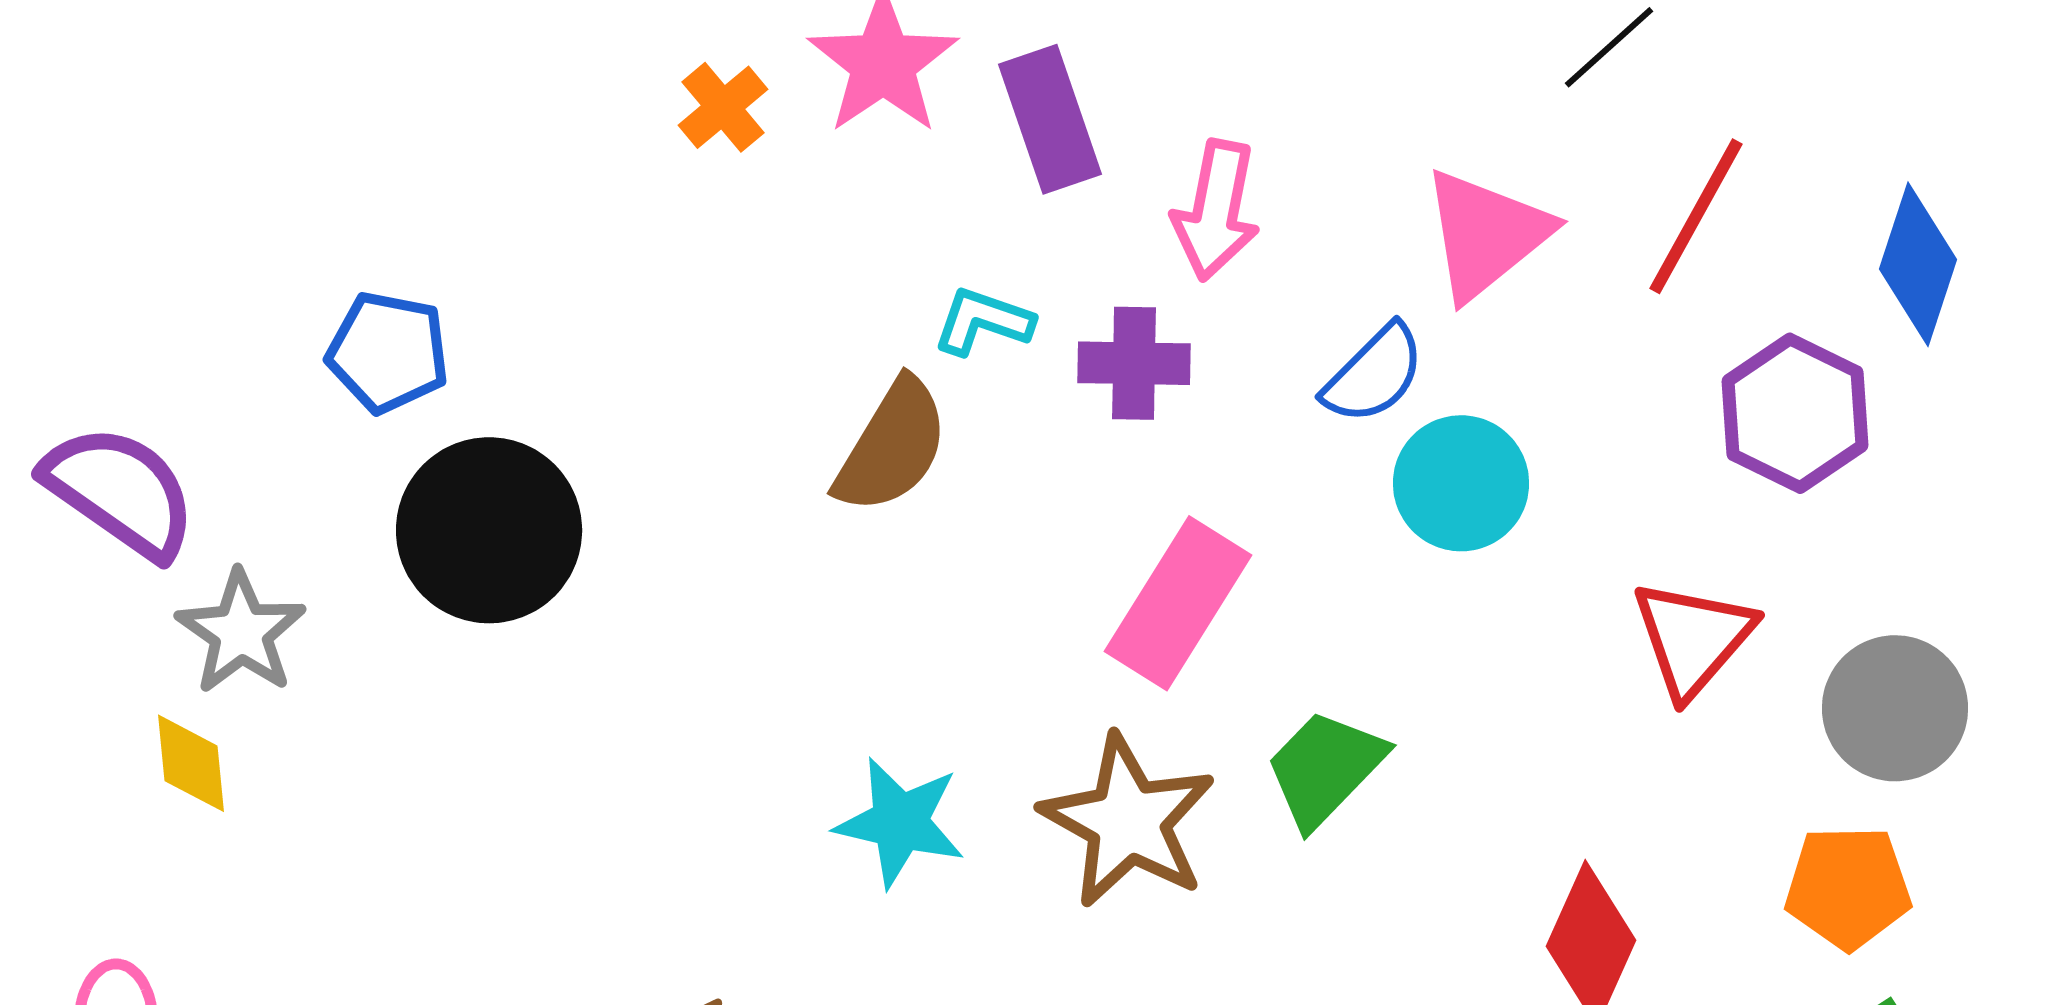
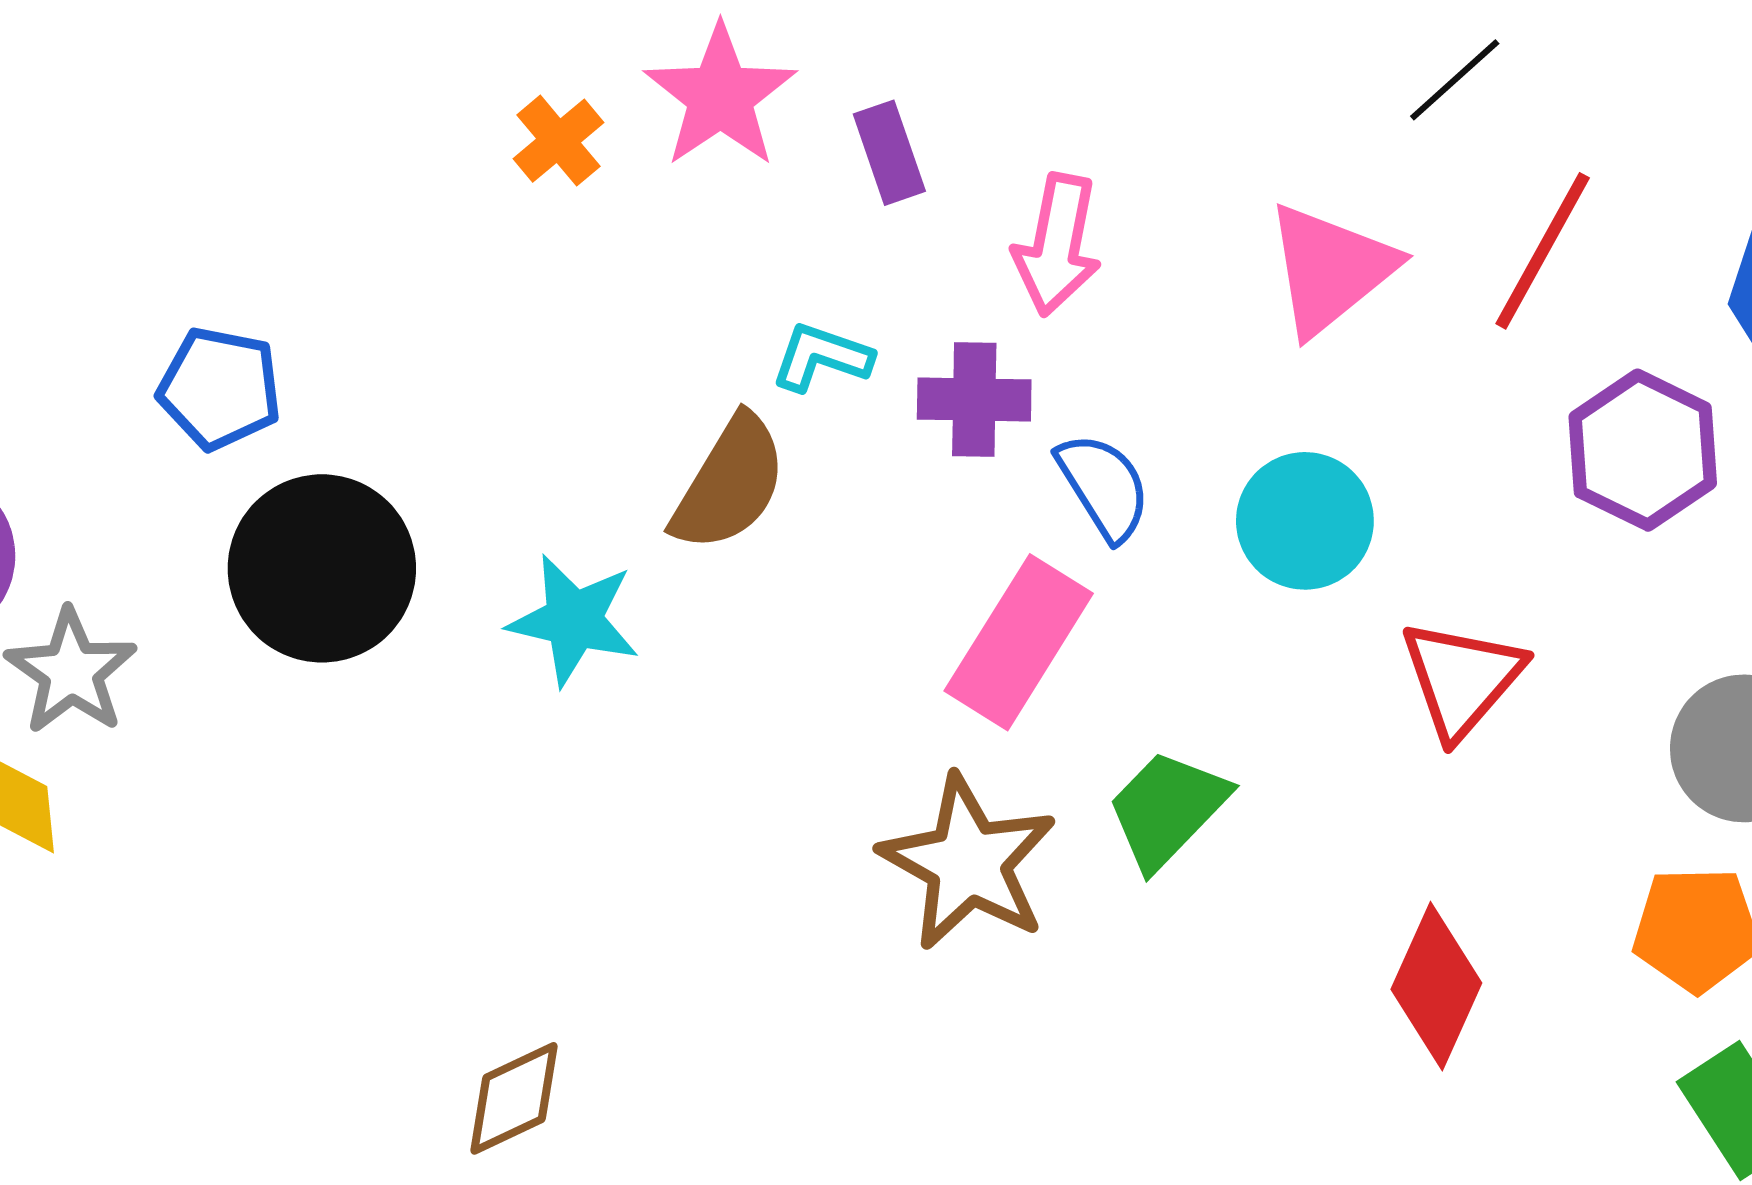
purple rectangle: (1050, 119) -> (889, 153), size x0.7
blue semicircle: (1374, 374) -> (1104, 486), moved, turned -77
red triangle: (1693, 638) -> (1462, 679), moved
cyan star: (900, 822) -> (574, 620), moved

